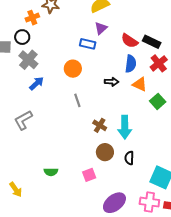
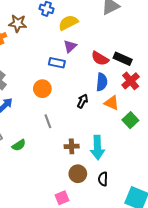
black arrow: (112, 82) -> (83, 101), turned -64
brown cross: (100, 125) -> (72, 146), turned -32
green semicircle: (51, 172) -> (19, 145), moved, turned -32

